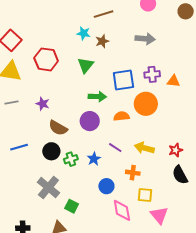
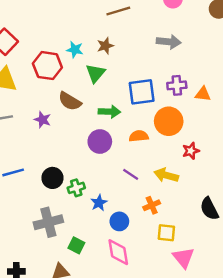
cyan star: (84, 33) -> (75, 50), moved
brown star: (102, 41) -> (105, 46), moved
brown semicircle: (58, 128) -> (70, 101), moved
red star: (176, 150) -> (191, 151), moved
blue star: (94, 159) -> (99, 203), moved
orange cross: (133, 173) -> (152, 205), turned -32
gray cross: (48, 188) -> (48, 222), turned 35
pink diamond: (122, 210) -> (118, 252), moved

